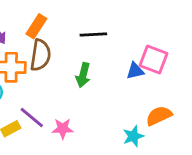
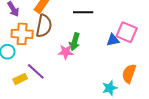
orange semicircle: (159, 116) -> (129, 74), turned -48
pink star: (63, 129) -> (66, 52), moved

